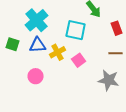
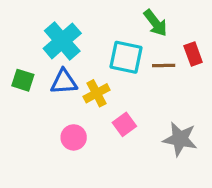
brown line: (116, 53) -> (164, 65), moved
pink square: (79, 60) -> (124, 124), moved
pink circle: (36, 76) -> (74, 137), moved

